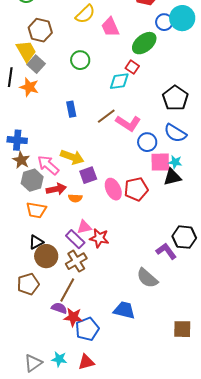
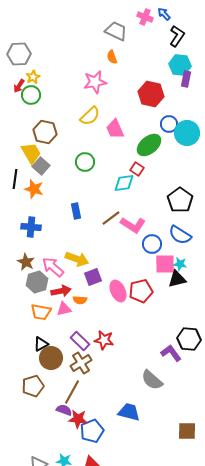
cyan circle: (182, 18) -> (187, 133), moved
blue cross: (17, 140) -> (31, 227), moved
pink triangle: (84, 227) -> (64, 309), moved

